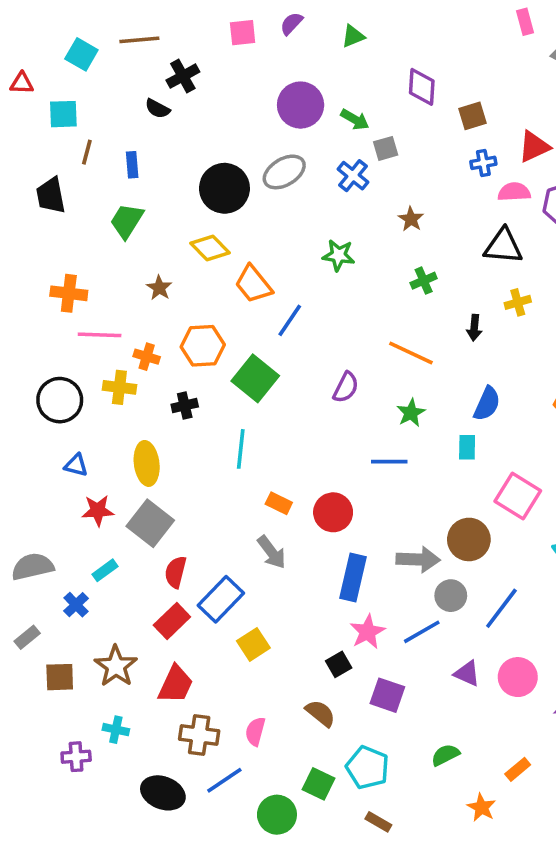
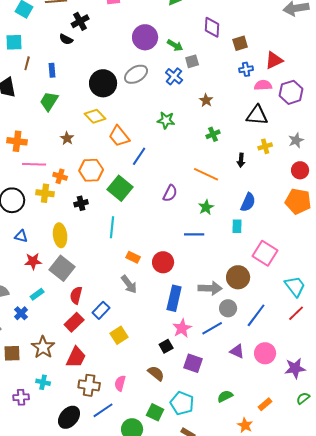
blue rectangle: (221, 599) -> (101, 310), size x0.7
black ellipse: (163, 793) -> (69, 417), turned -70

